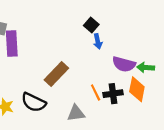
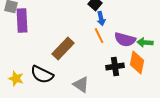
orange line: (96, 93) -> (99, 36), moved
gray triangle: (76, 113) -> (81, 85), turned 42

